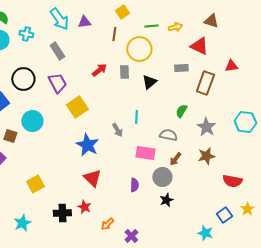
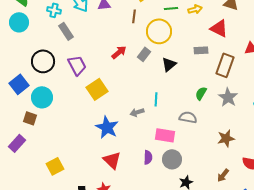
cyan cross: (26, 34) -> (54, 10), moved
gray rectangle: (57, 51) -> (66, 31), moved
gray rectangle: (124, 72) -> (144, 54), turned 40
cyan circle: (32, 121) -> (42, 97), moved
gray star: (206, 127) -> (228, 97), moved
gray arrow: (117, 130) -> (137, 112), turned 104
brown arrow: (175, 159) -> (223, 175), moved
gray circle: (162, 177) -> (172, 159), moved
purple semicircle: (134, 185) -> (148, 157), moved

